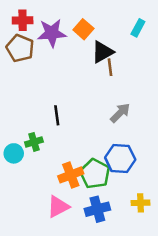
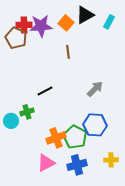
red cross: (23, 20) -> (24, 25), moved
black triangle: (102, 52) -> (85, 15), moved
brown line: (110, 67) -> (68, 52), moved
black line: (57, 115) -> (45, 91), turned 70

